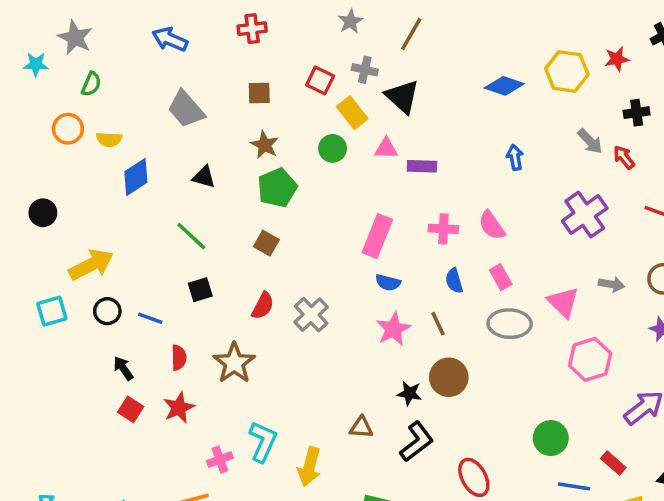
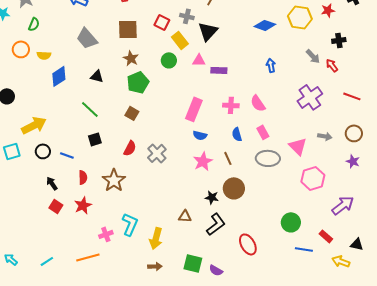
brown square: (259, 93) -> (128, 29), size x1.5
black triangle: (402, 97) -> (208, 31), turned 30

